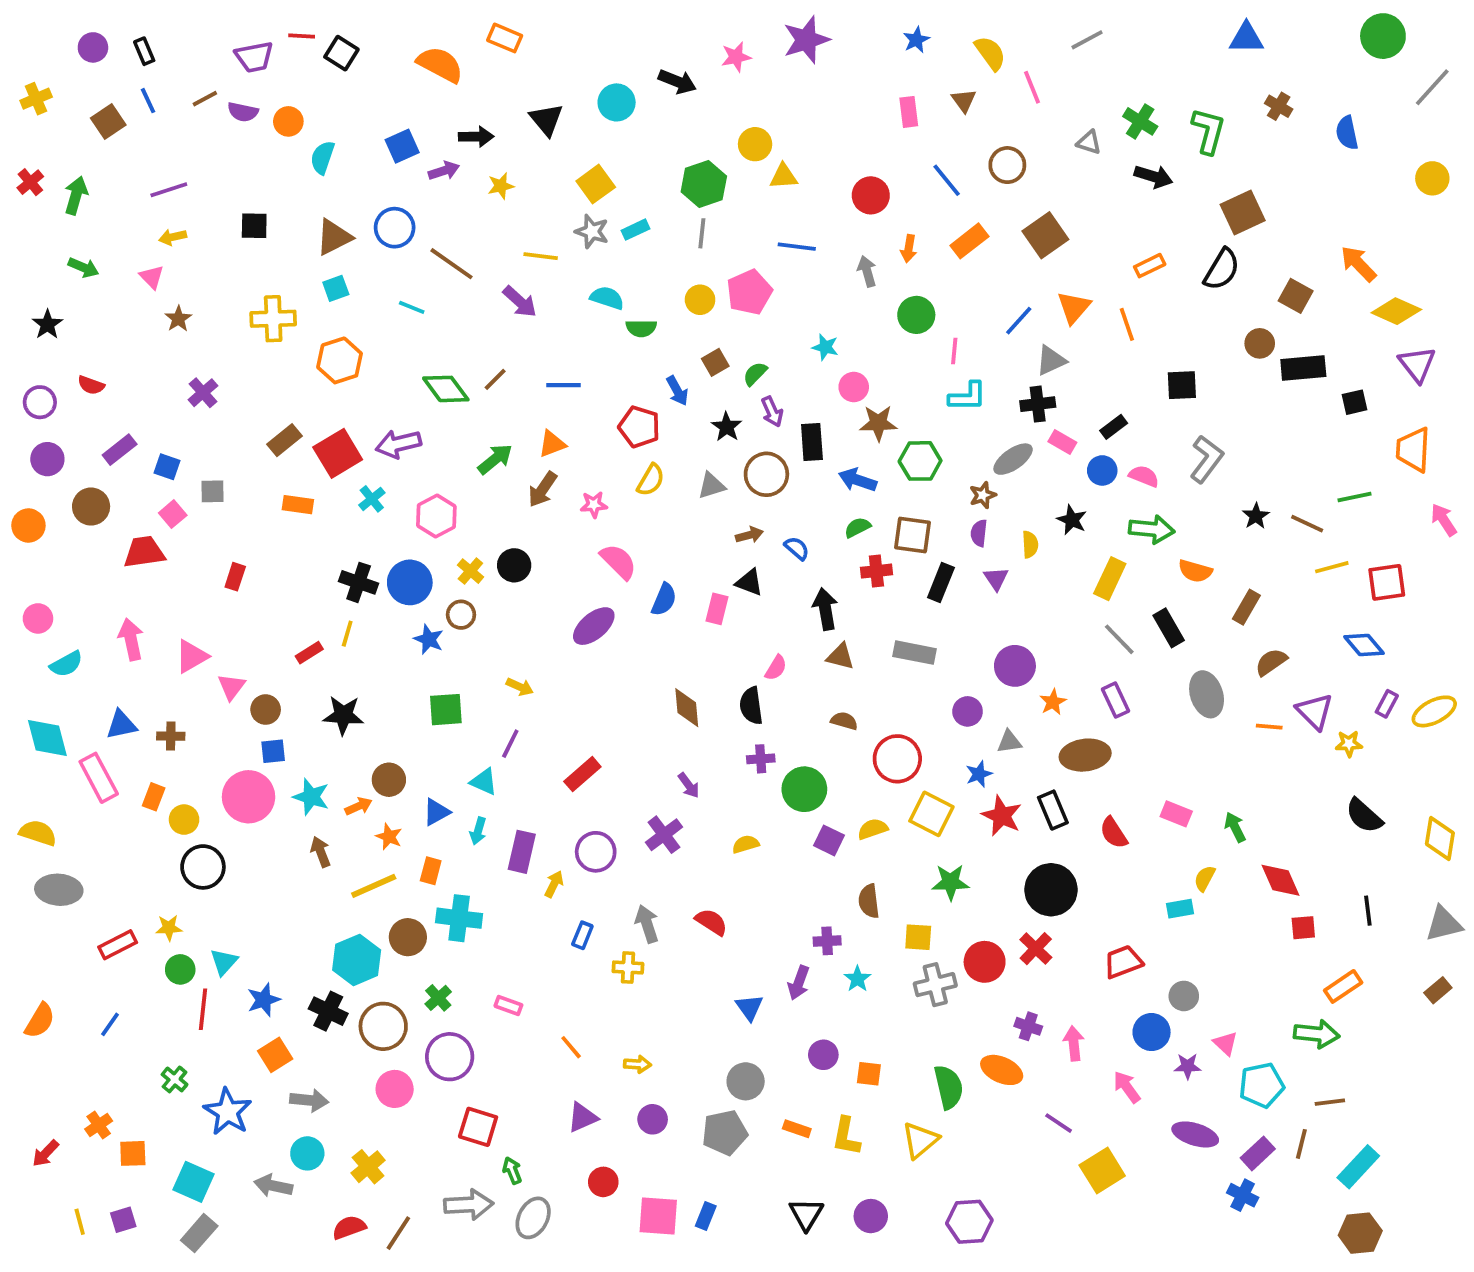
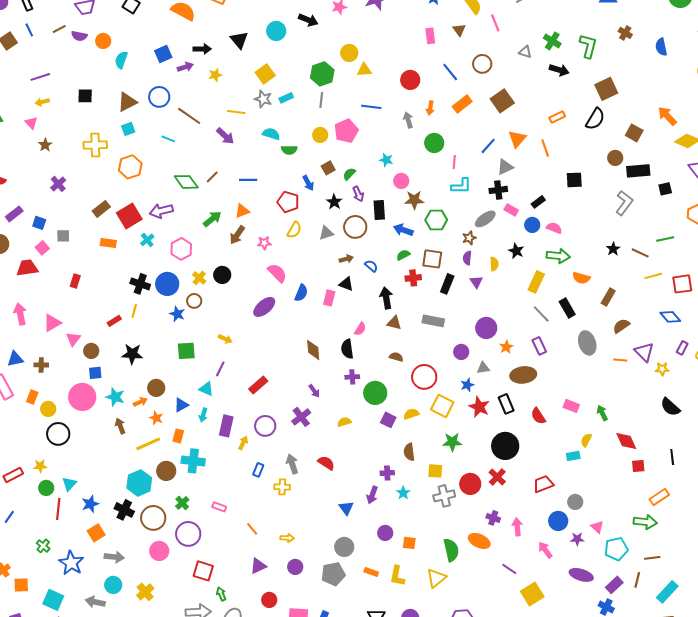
gray L-shape: (1207, 459) -> (624, 203), moved

